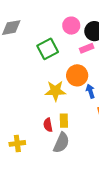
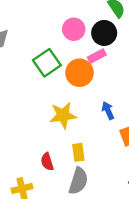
orange circle: (77, 75) -> (80, 73), moved
red semicircle: (48, 125) -> (47, 162), moved

